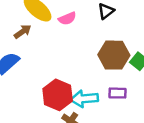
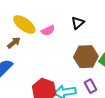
purple rectangle: (117, 93) -> (91, 86), turned 64

